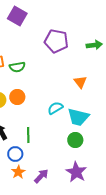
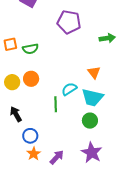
green arrow: (94, 45) -> (107, 38), moved
orange triangle: (80, 82) -> (94, 72), moved
green line: (28, 135) -> (56, 104), moved

